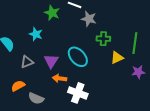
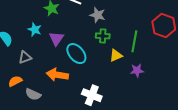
gray star: (89, 19) -> (98, 15), moved
purple triangle: (51, 61) -> (56, 38), moved
orange arrow: (60, 78) -> (57, 75), size x1.5
white cross: (78, 93) -> (92, 95), moved

